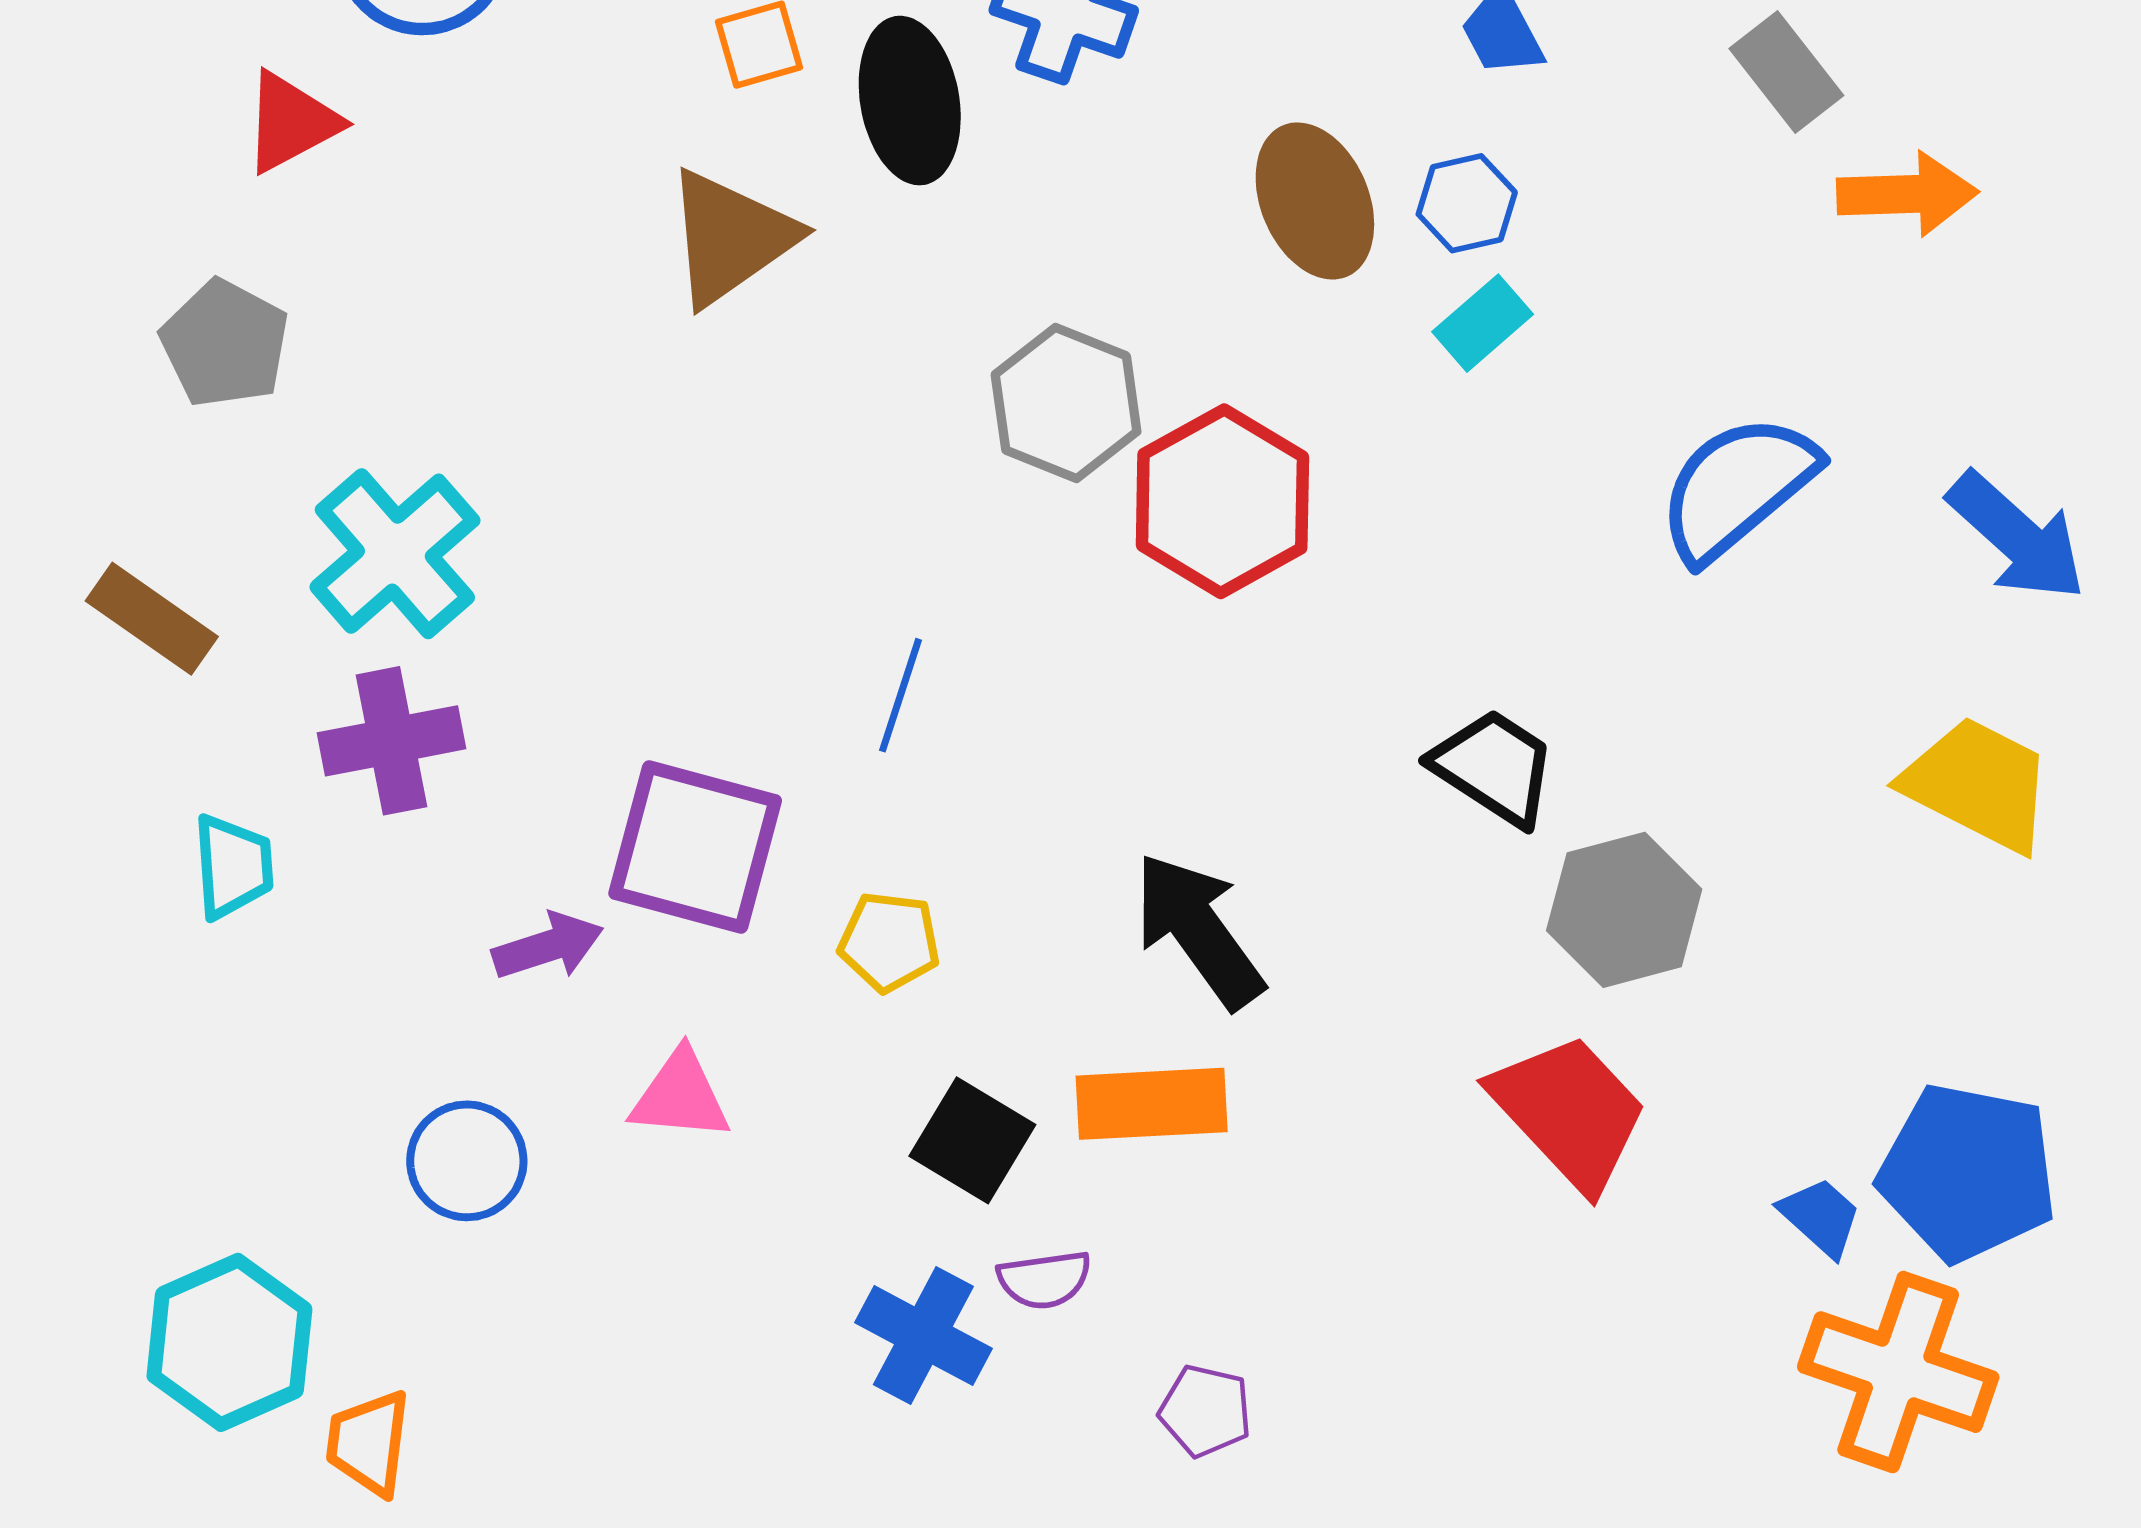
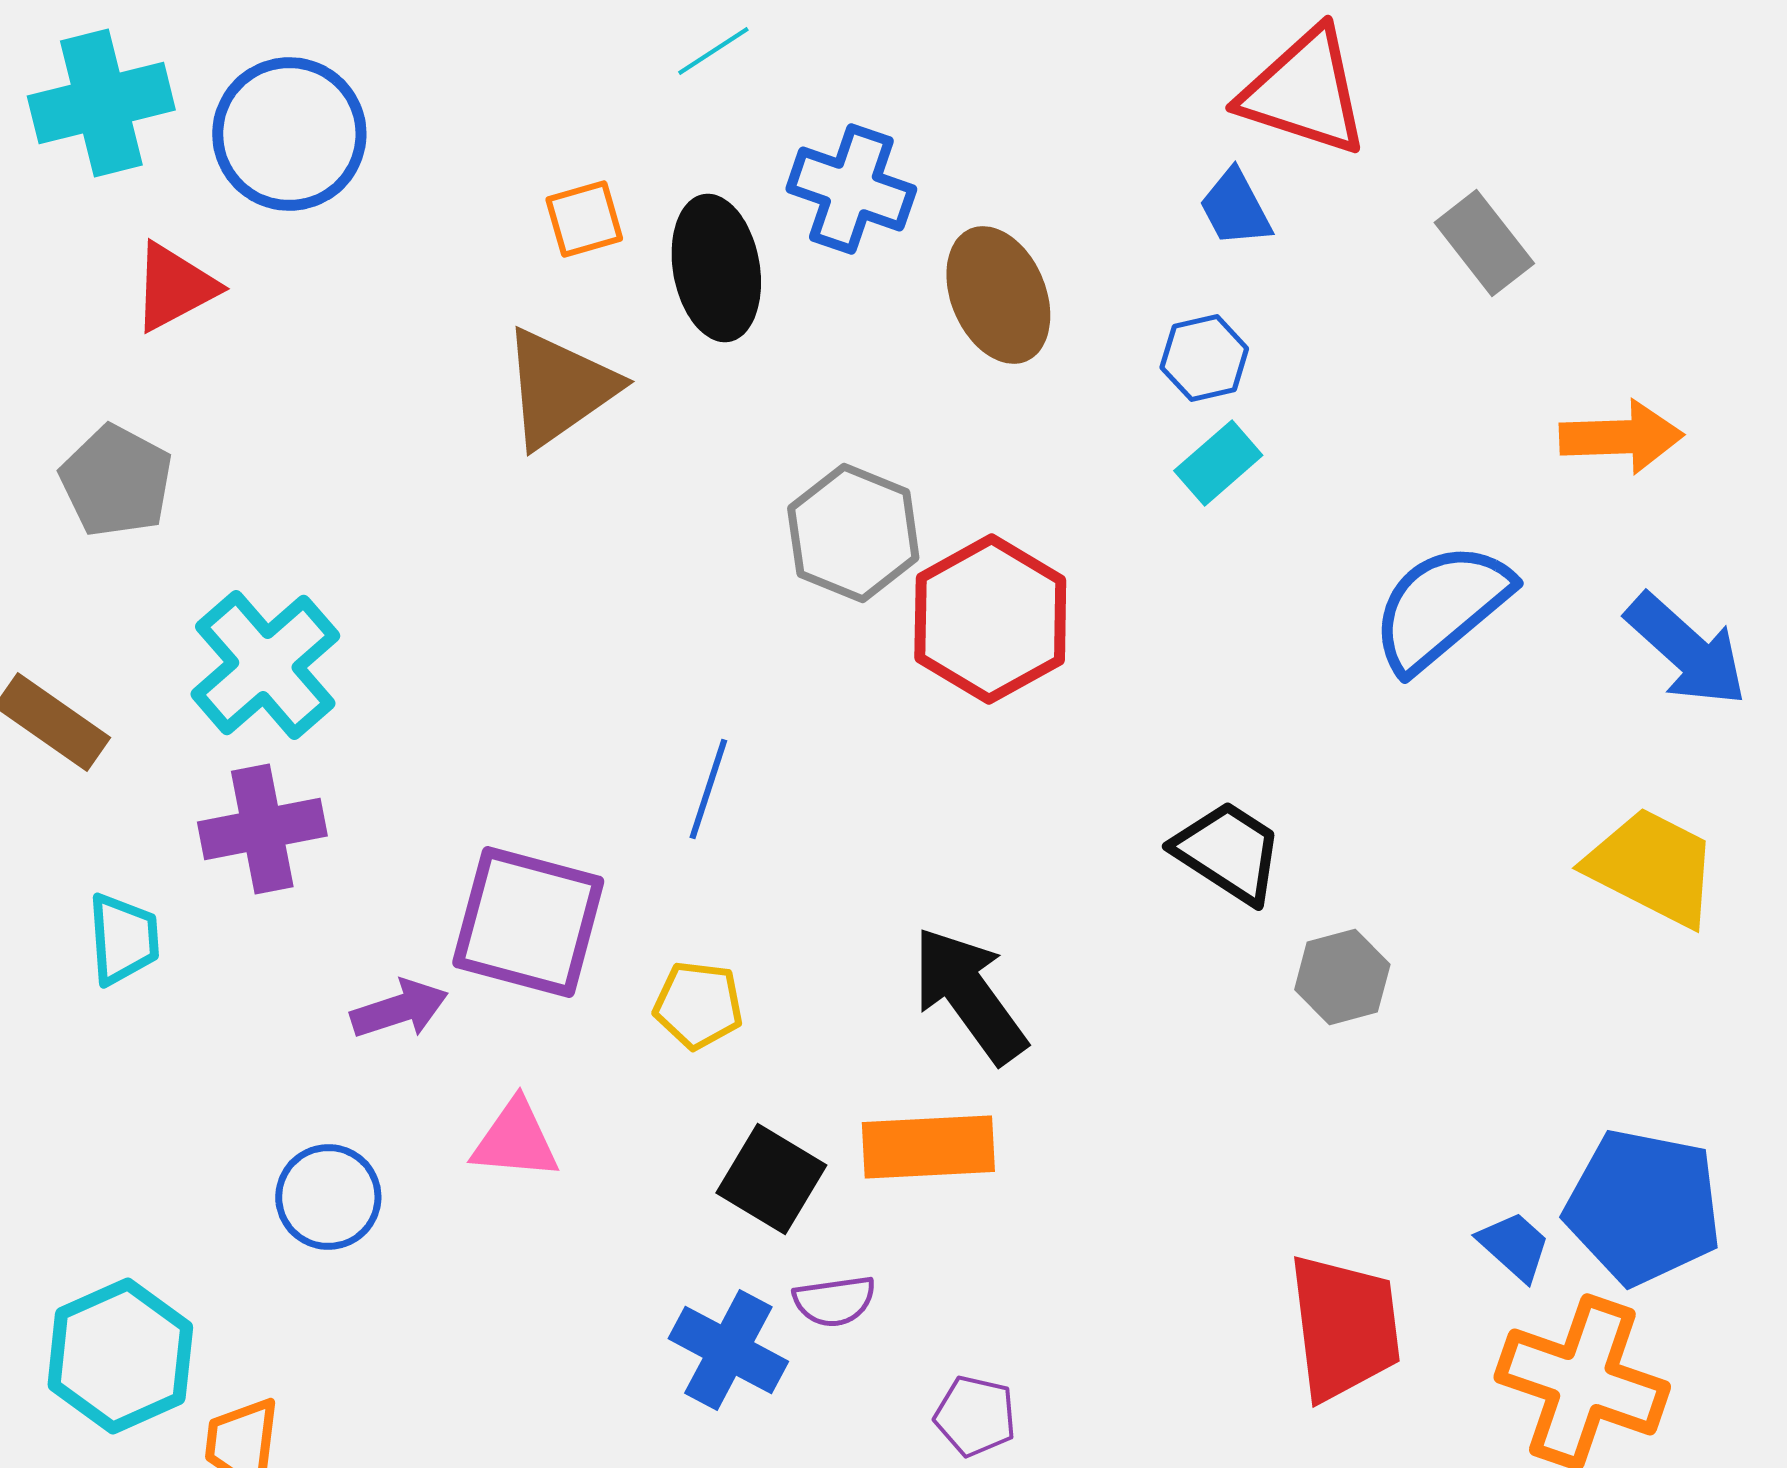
orange arrow: (1907, 194) -> (1621, 437), moved
brown ellipse: (1315, 201) -> (998, 295), moved
gray hexagon: (1624, 910) -> (1342, 977), size x0.7
red trapezoid: (1569, 1112) -> (1344, 1327), moved, turned 36

